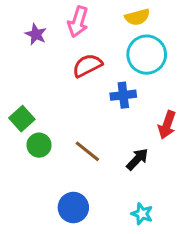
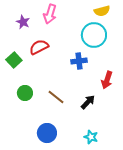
yellow semicircle: (137, 17) -> (102, 11), moved
red semicircle: (87, 66) -> (39, 47), moved
green square: (22, 119) -> (14, 60), moved

